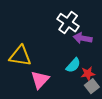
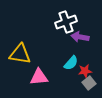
white cross: (68, 23) -> (66, 22), turned 35
pink triangle: (40, 80) -> (39, 77), turned 42

